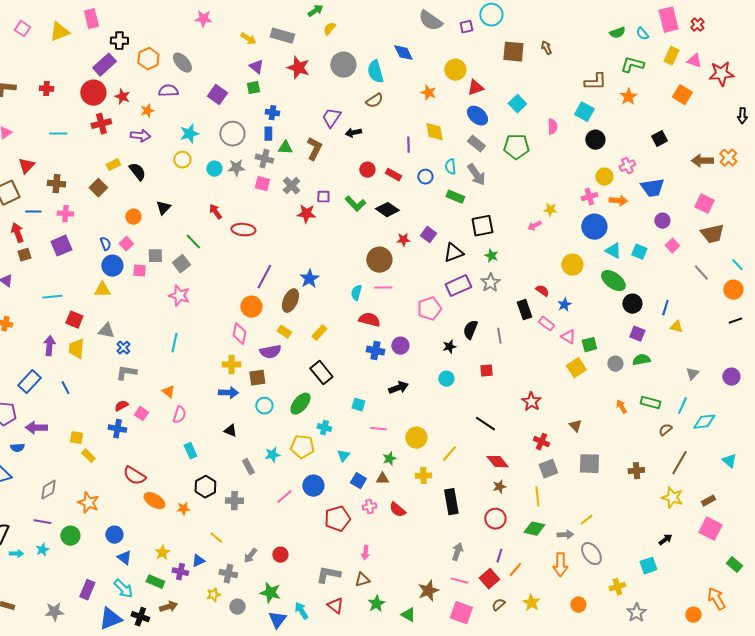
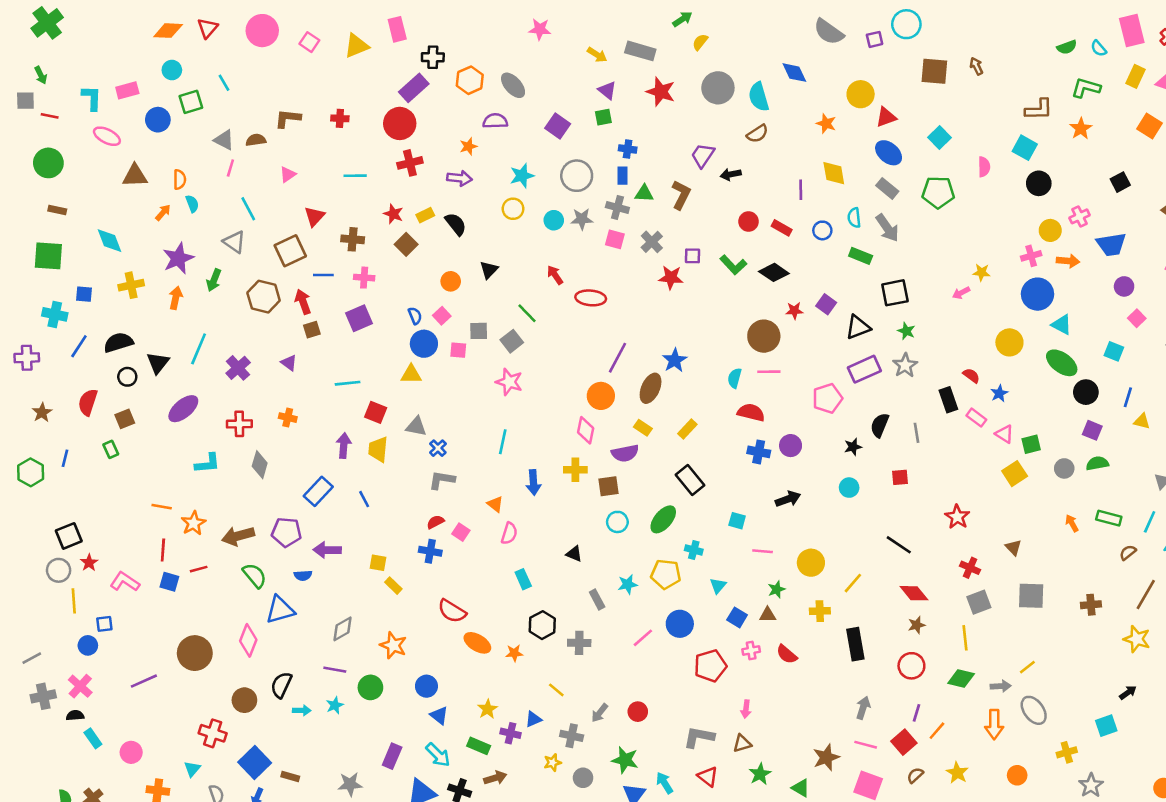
red star: (122, 97) -> (393, 214), moved
cyan square: (639, 252) -> (1114, 351), moved
blue arrow: (228, 393) -> (533, 482), moved, turned 84

